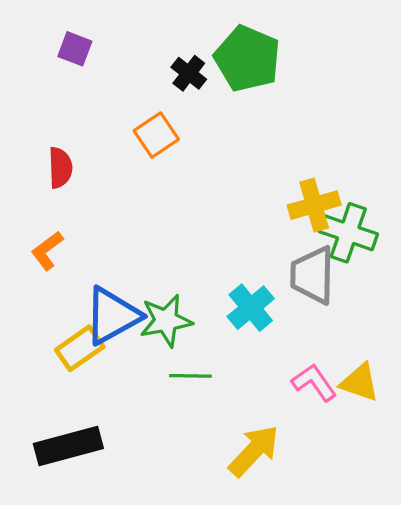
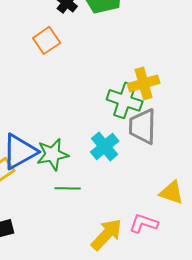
green cross: (348, 233) -> (125, 100), moved
pink L-shape: (314, 382) -> (144, 223), moved, turned -36

